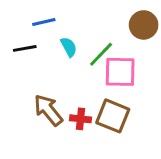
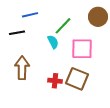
cyan semicircle: (69, 47) -> (53, 42), moved
green line: (101, 54) -> (63, 26), moved
brown arrow: (48, 110) -> (22, 68), moved, turned 40

